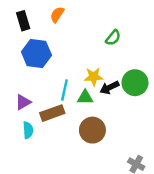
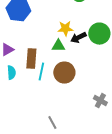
cyan line: (64, 90) -> (41, 72), moved
brown rectangle: (52, 113) -> (31, 59), turned -66

